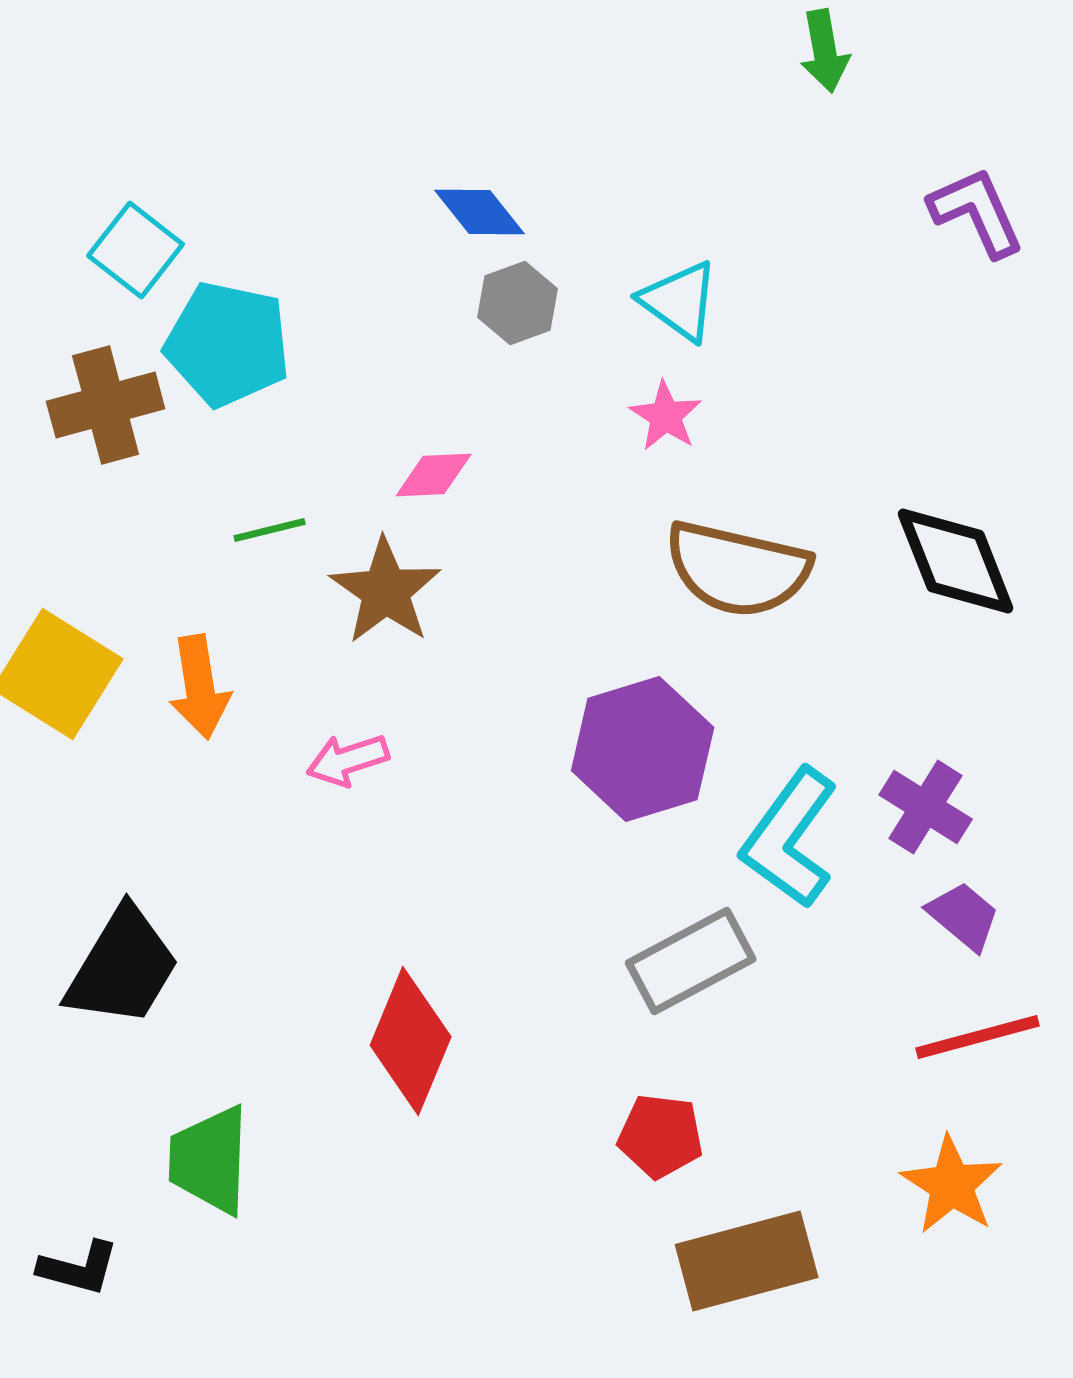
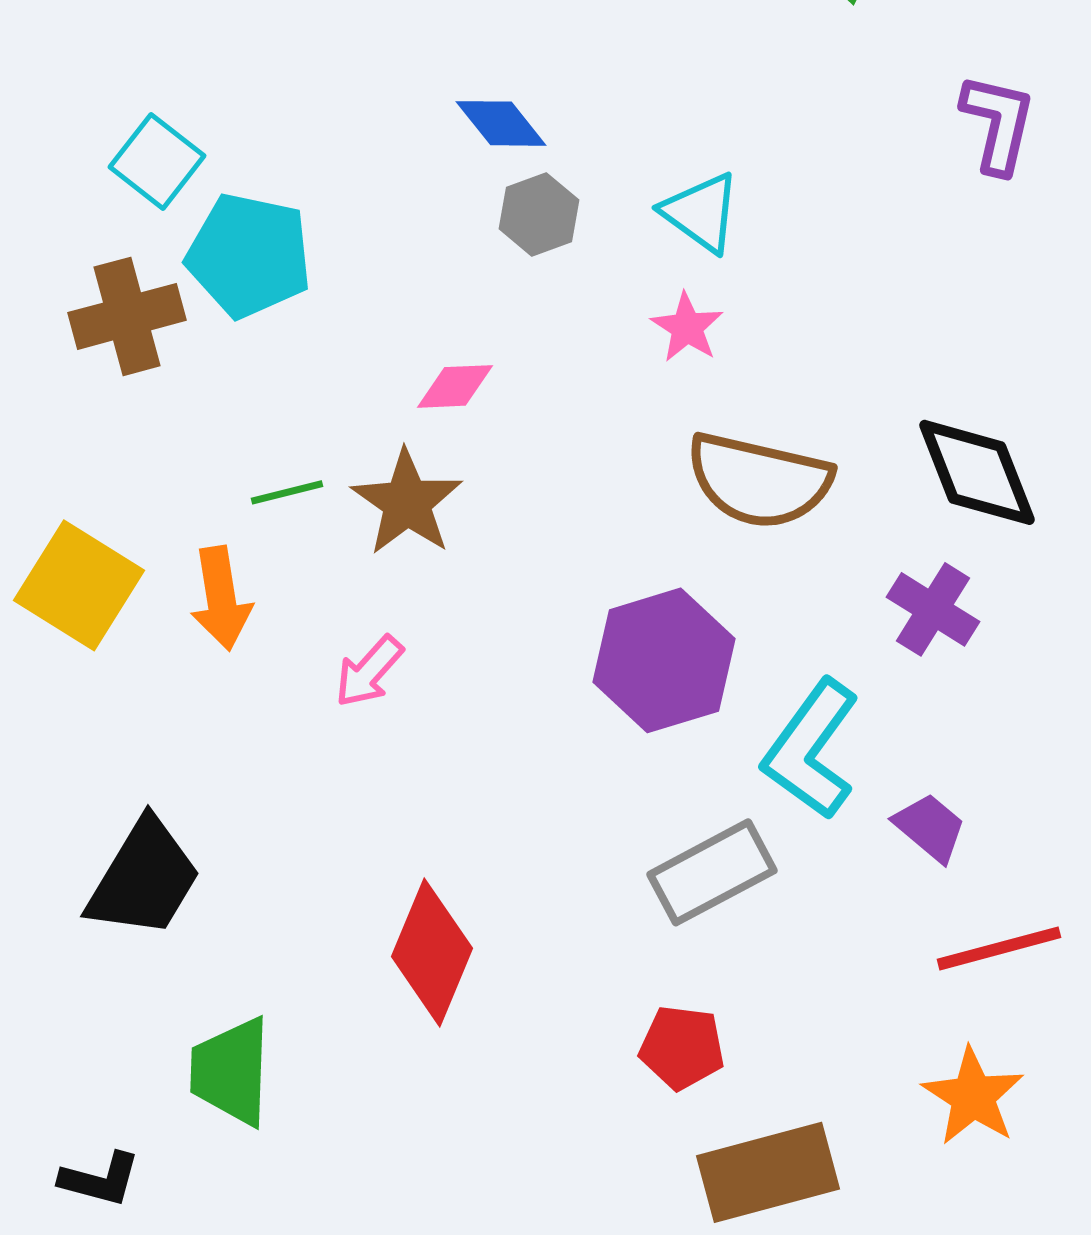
purple L-shape: (977, 212) -> (998, 123), turned 37
green line: (270, 530) -> (287, 492), moved
pink arrow: (348, 760) -> (369, 671), turned -30
purple cross: (926, 807) -> (933, 609), moved
purple trapezoid: (964, 916) -> (930, 827), moved

